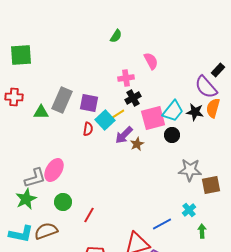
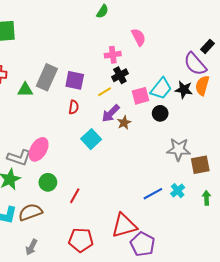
pink square: (153, 118) -> (141, 96), size x0.7
cyan square: (105, 120) -> (91, 139), moved
gray L-shape: (35, 178) -> (19, 158), turned 35
blue line: (162, 224) -> (153, 194), moved
green arrow: (202, 231) -> (206, 198), moved

